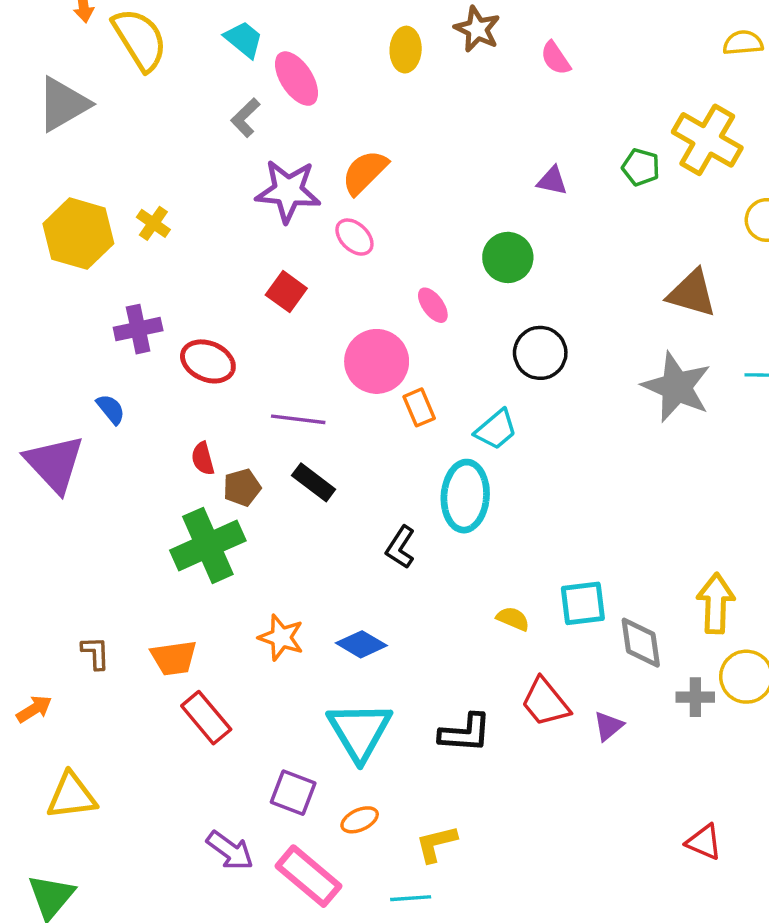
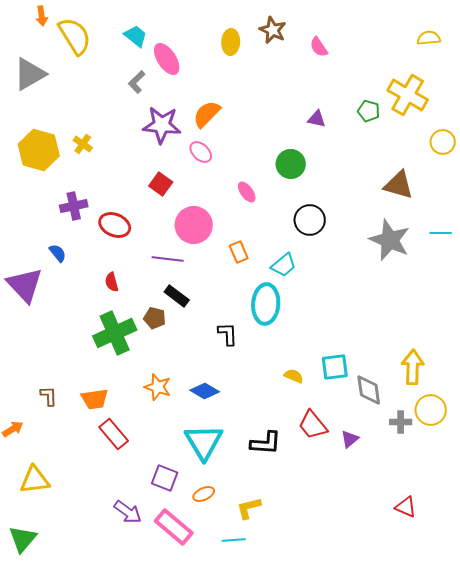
pink circle: (377, 361) -> (194, 225), moved
brown pentagon: (242, 488) -> (155, 318), moved, turned 30
black L-shape: (400, 547) -> (228, 334), turned 145

